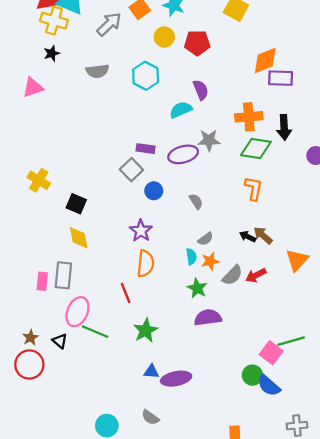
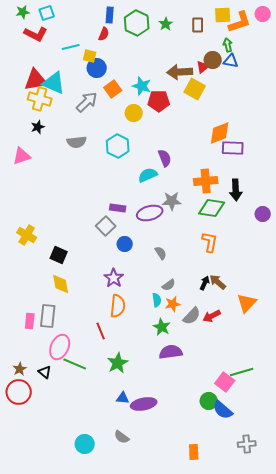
red pentagon: (197, 43) -> (159, 101), moved
black arrow: (248, 237) -> (205, 283), turned 88

